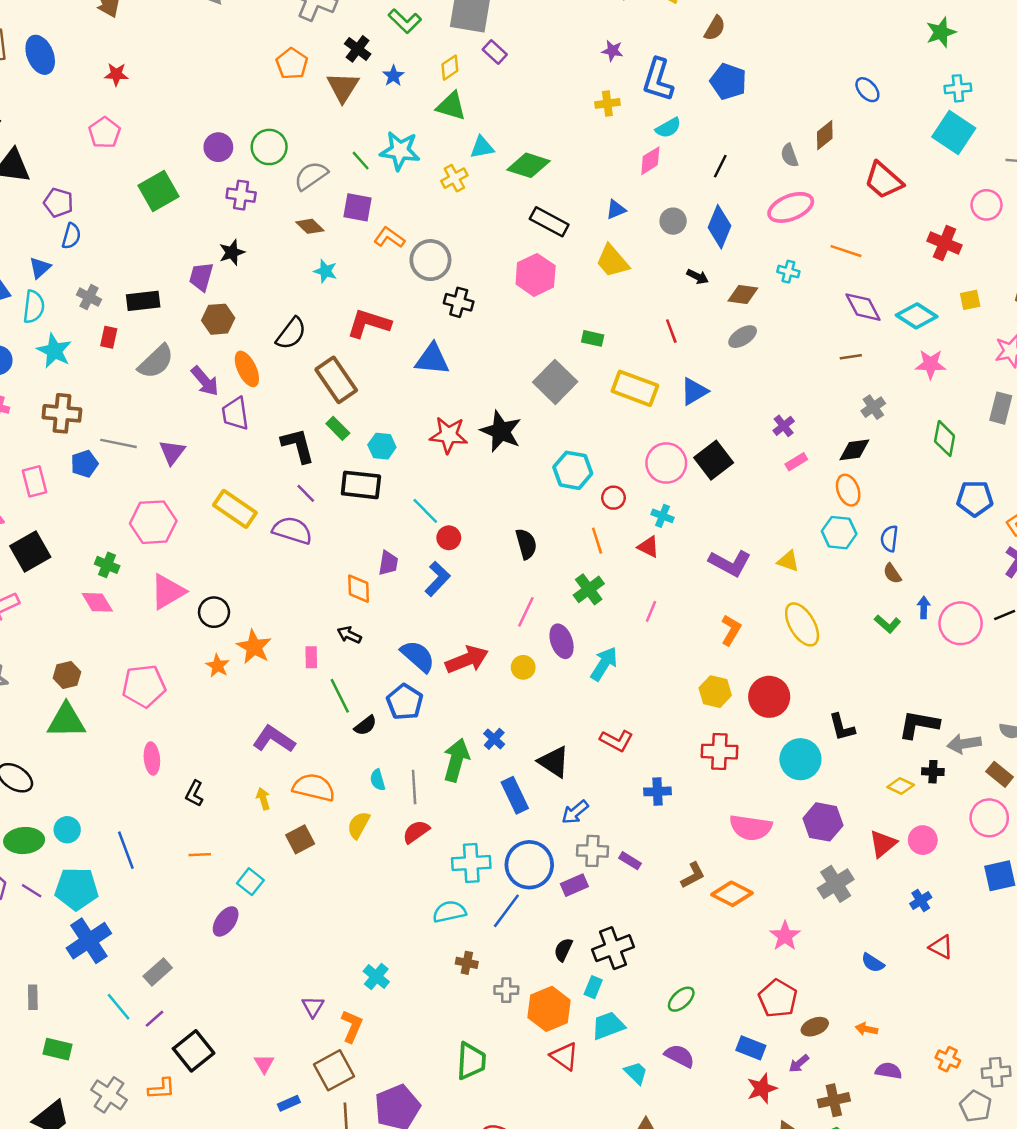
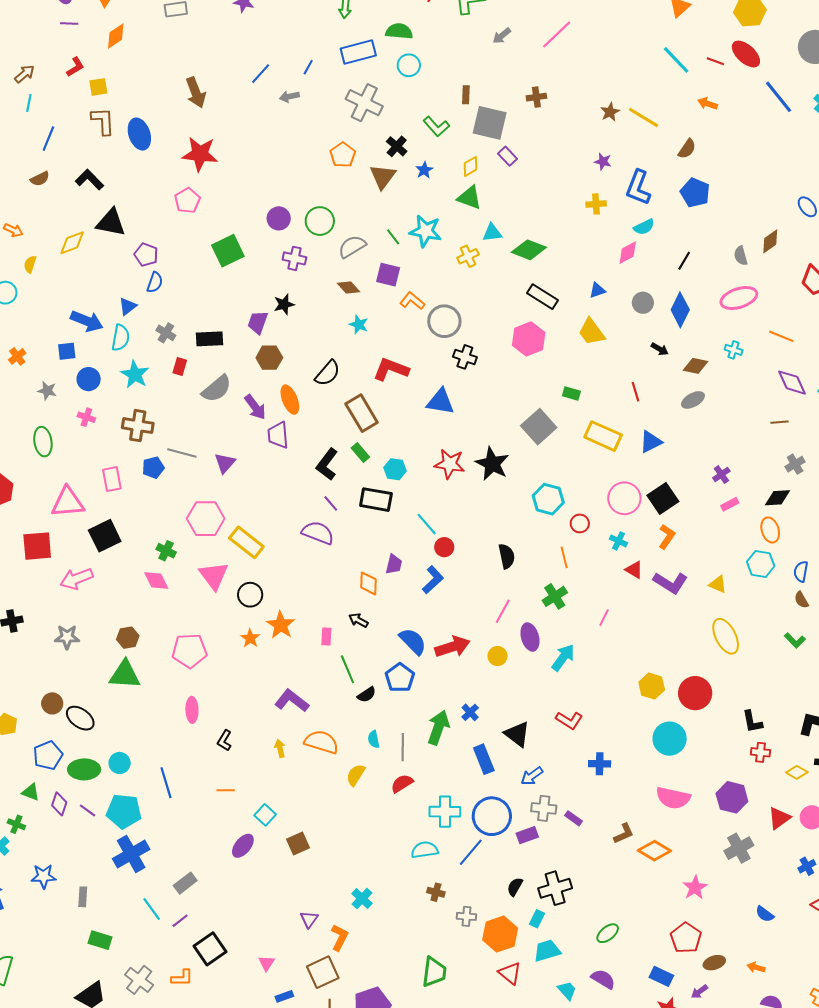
red star: (116, 74) -> (200, 154), size x1.8
black L-shape: (298, 446) -> (327, 464), turned -132
yellow rectangle: (235, 509) -> (246, 542), moved
red triangle: (648, 547) -> (634, 570), moved
pink triangle: (168, 592) -> (214, 576), turned -40
orange L-shape: (731, 630) -> (667, 537), moved
red cross: (719, 752) -> (761, 752), moved, size x0.7
cyan circle: (800, 759) -> (670, 739), moved
brown square: (300, 839) -> (298, 844), moved

